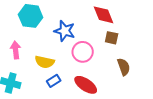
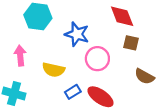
brown semicircle: (124, 67) -> (145, 76), turned 138
blue rectangle: (54, 81) -> (73, 92), moved

